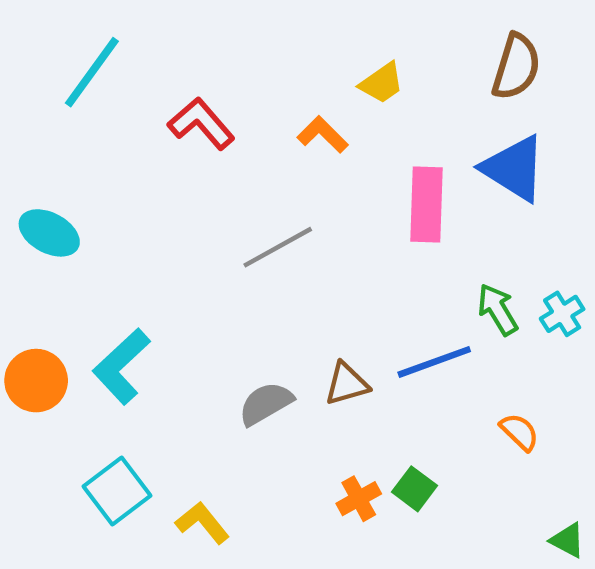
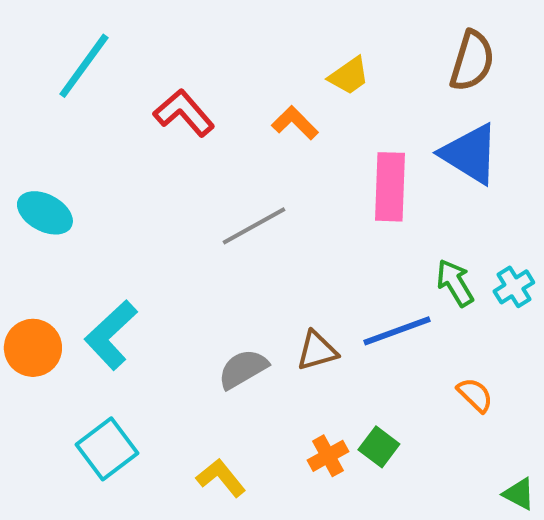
yellow L-shape: (202, 523) -> (221, 478), moved

